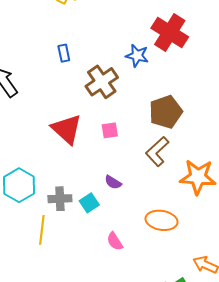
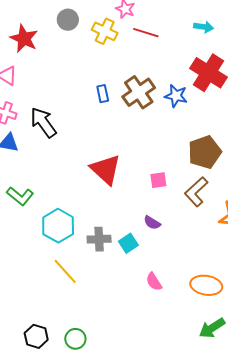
brown cross: (102, 82) -> (139, 92), moved
pink square: (110, 130) -> (158, 180), moved
orange ellipse: (162, 220) -> (206, 285), moved
yellow line: (42, 230) -> (65, 271), moved, turned -48

